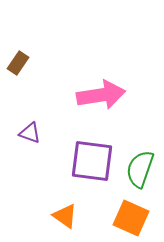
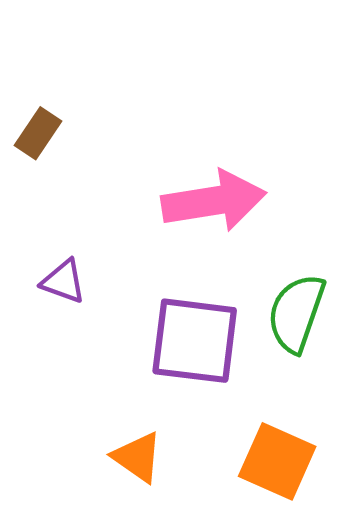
green semicircle: (140, 169) -> (296, 313), moved

